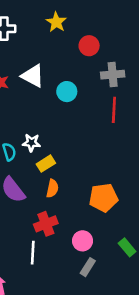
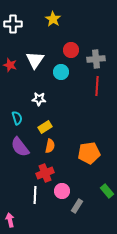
red circle: (89, 46) -> (71, 50), moved
white triangle: (33, 76) -> (35, 60), turned 36
white star: (31, 143) -> (39, 99), moved
pink circle: (83, 241) -> (62, 191), moved

